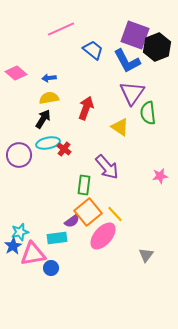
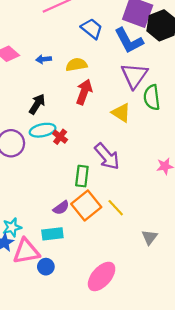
yellow semicircle: (49, 98) -> (76, 65), moved
purple semicircle: (72, 221) -> (61, 208), moved
pink ellipse: (103, 236) -> (102, 276), moved
gray triangle: (146, 255) -> (150, 237), moved

